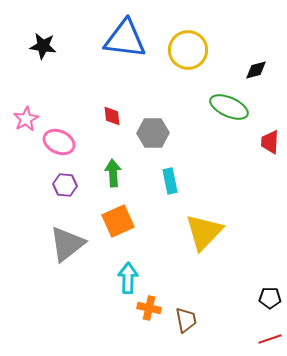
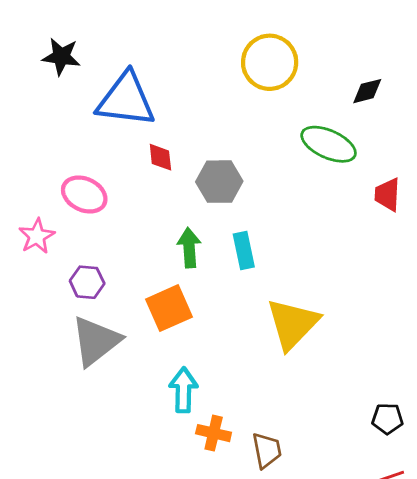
blue triangle: (125, 39) -> (126, 100), moved
pink star: (26, 119) -> (37, 236), moved
green arrow: (113, 173) -> (189, 248), moved
purple hexagon: (65, 185) -> (87, 282), moved

